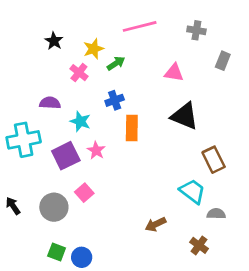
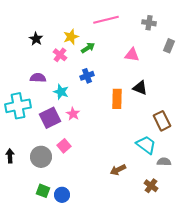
black star: (54, 41) -> (36, 39), moved
black triangle: (185, 116) -> (140, 88), size x0.7
orange rectangle: (132, 128) -> (117, 99), moved
black arrow: (13, 206) -> (10, 156), turned 32

